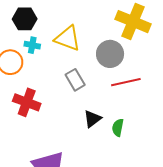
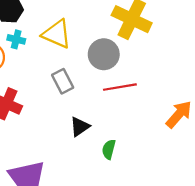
green semicircle: (118, 128) -> (109, 149), moved

